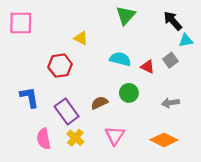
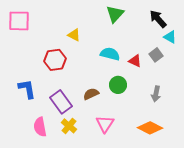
cyan triangle: (186, 40) -> (170, 37), turned 40
gray arrow: (170, 103) -> (156, 94), turned -70

